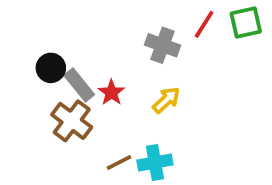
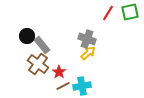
gray cross: (162, 45) -> (87, 39), moved
red star: (111, 92) -> (59, 72), moved

